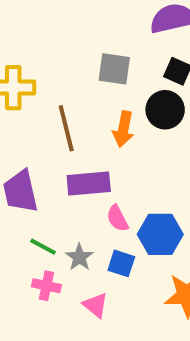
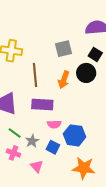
gray square: (114, 69) -> (64, 49), turned -30
pink semicircle: (117, 218) -> (54, 124), turned -72

